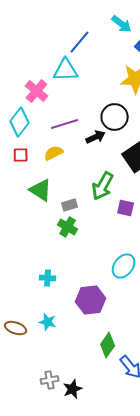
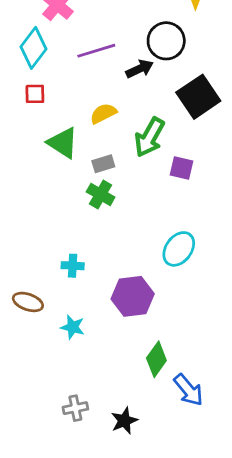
yellow semicircle: (54, 153) -> (103, 113), moved
brown ellipse: (16, 328) -> (28, 302), moved
black star: (73, 389) -> (124, 421), moved

